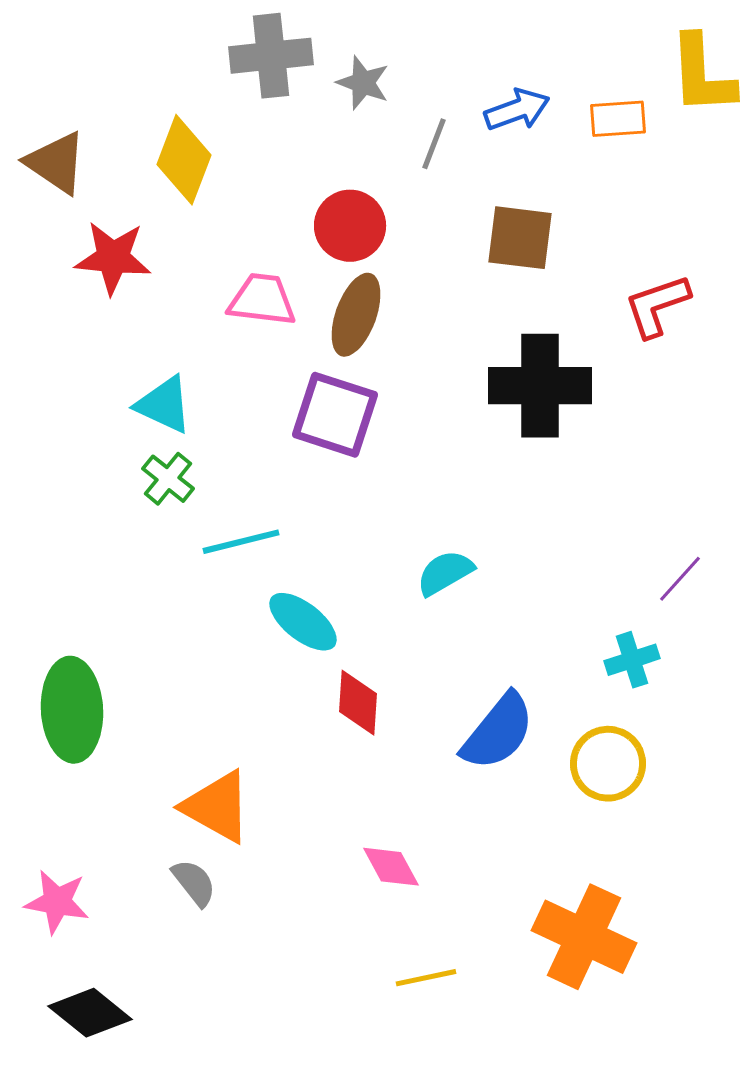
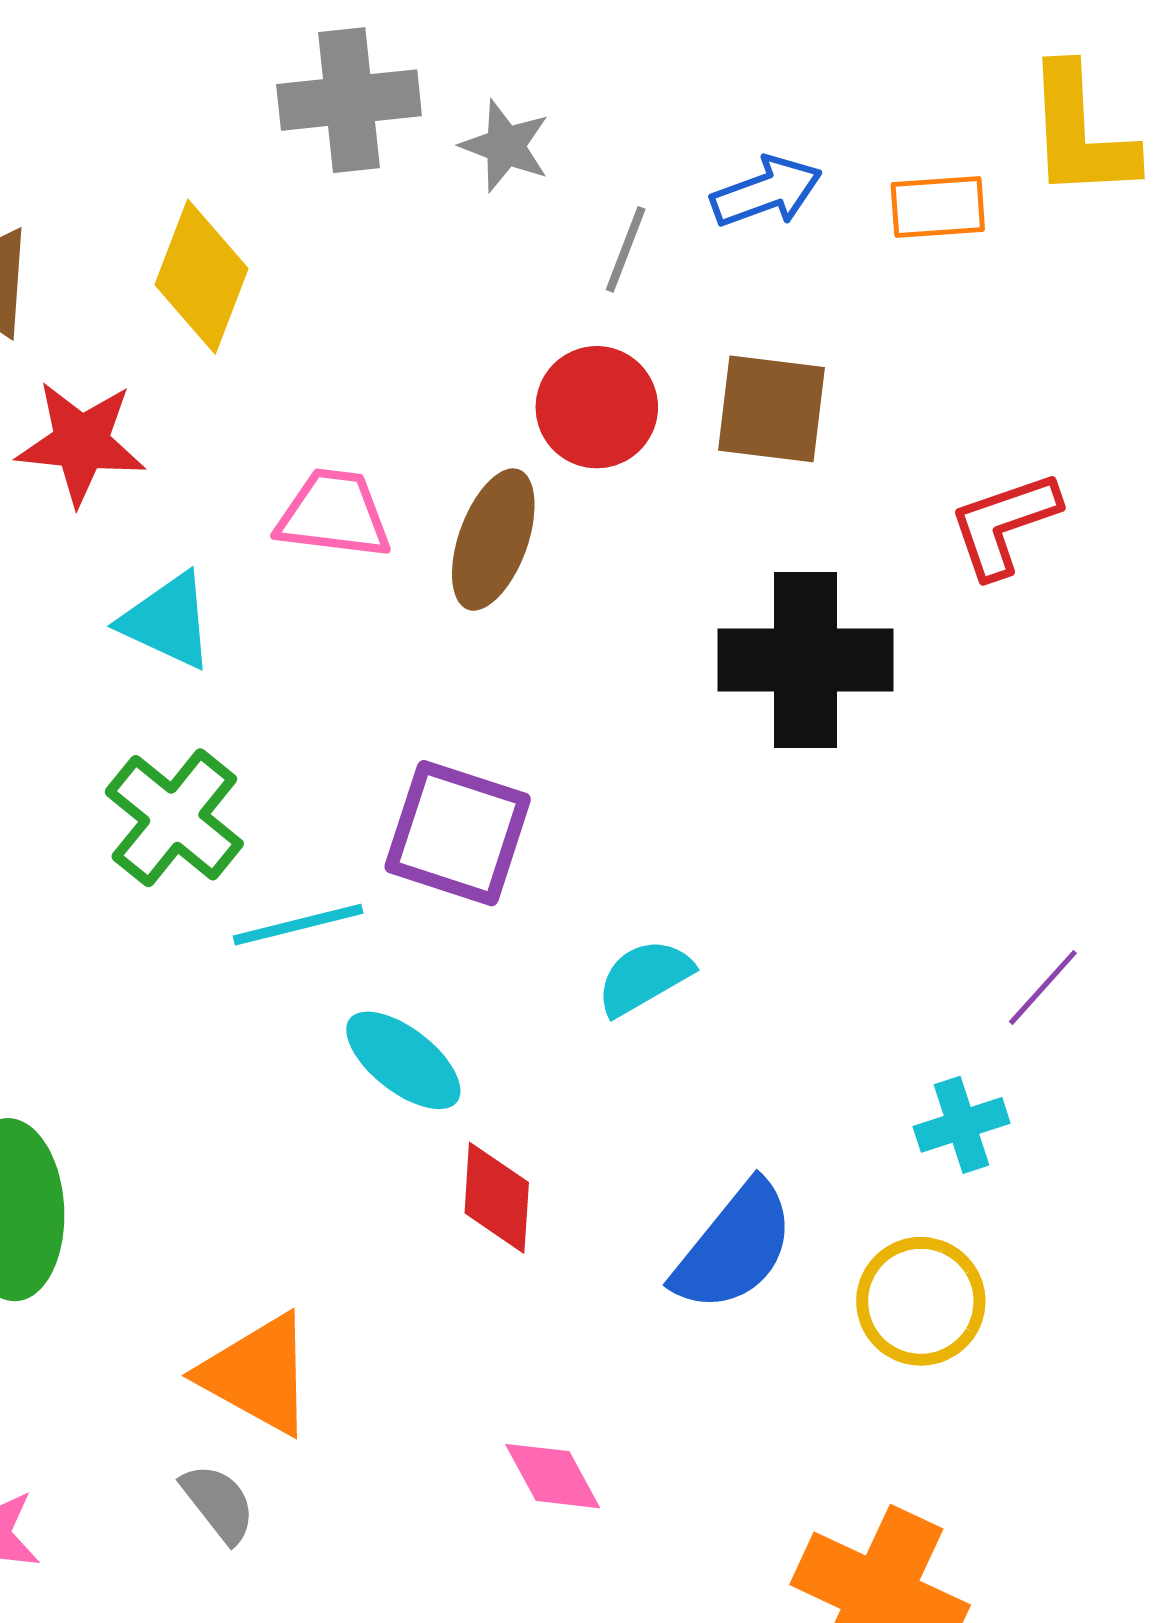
red circle: (350, 226) -> (597, 407), moved
cyan triangle: (164, 405) -> (168, 621), moved
purple square: (335, 415) -> (458, 833), moved
green cross: (168, 479) -> (174, 818), size x1.5

